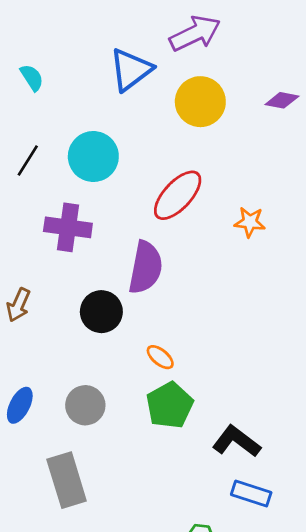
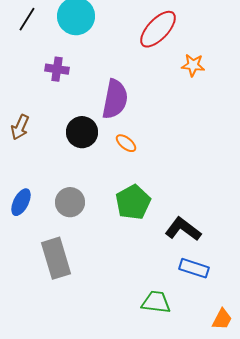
red ellipse: (178, 195) -> (158, 29), moved
purple cross: (68, 227) -> (57, 69), size x0.7
orange ellipse: (160, 357) -> (126, 143), moved

